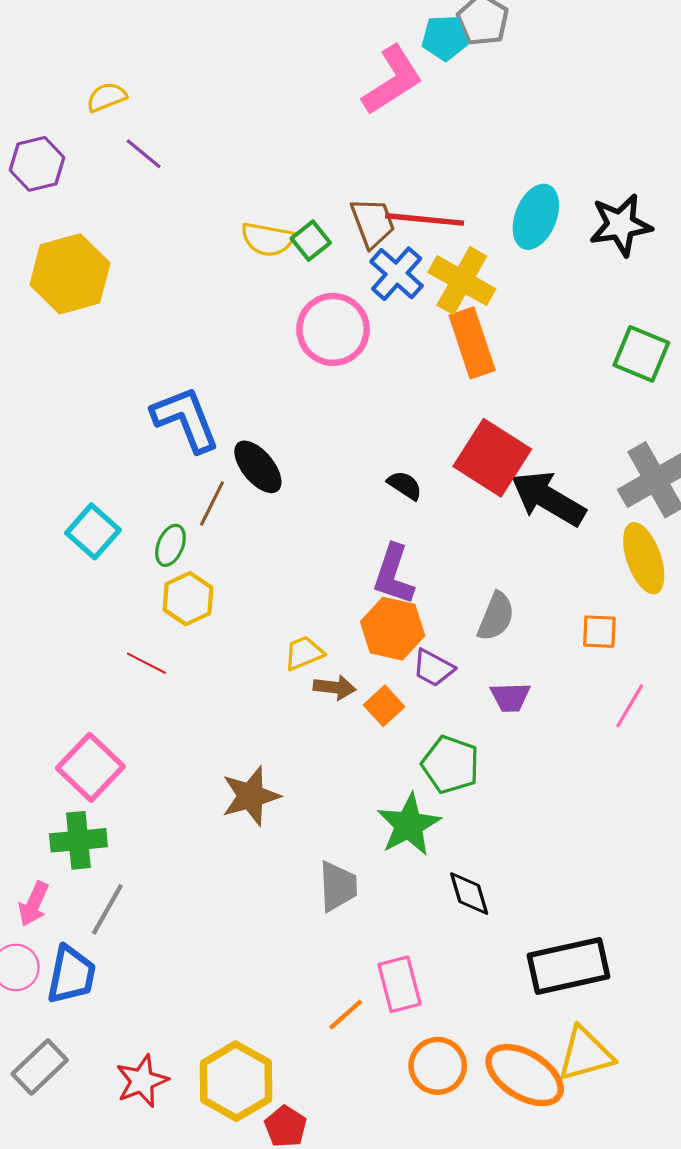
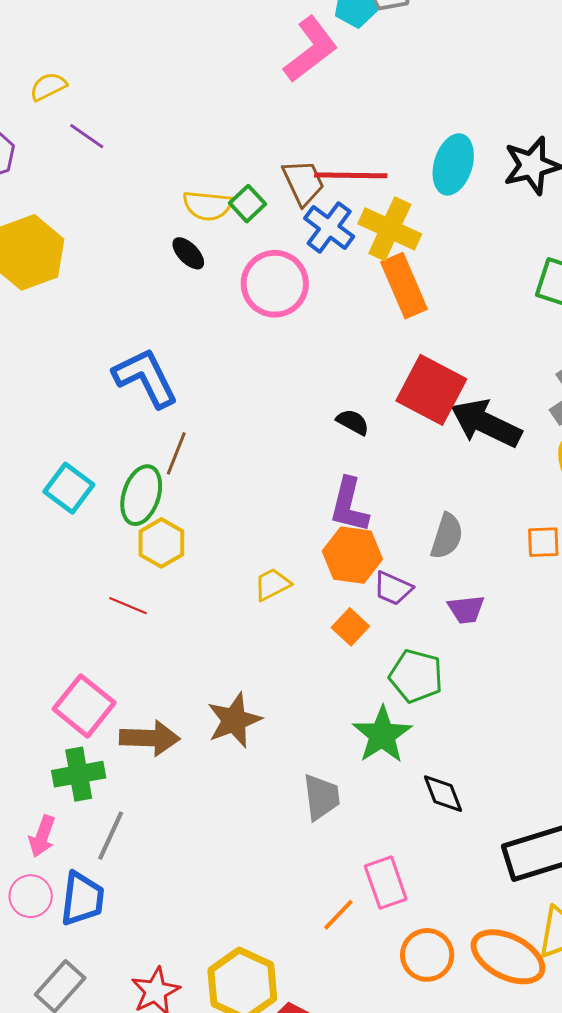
black ellipse: (258, 467) -> (188, 253), moved, size x0.7
green ellipse: (170, 545) -> (141, 495), size x1.5
brown arrow: (335, 687) -> (150, 738), moved, size x1.5

